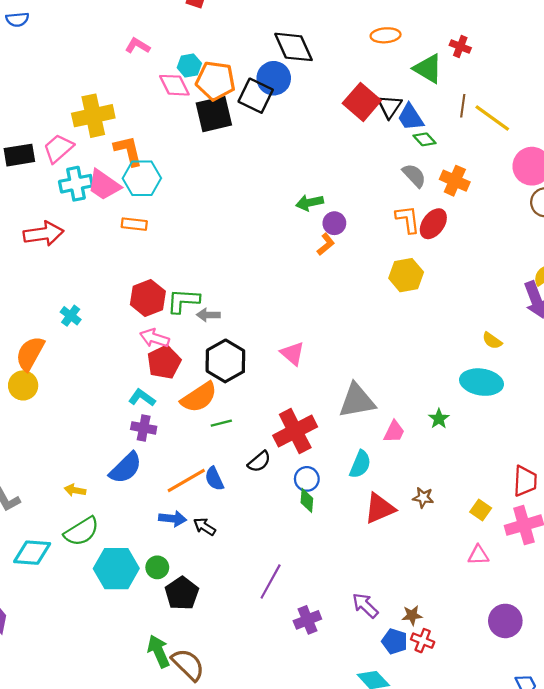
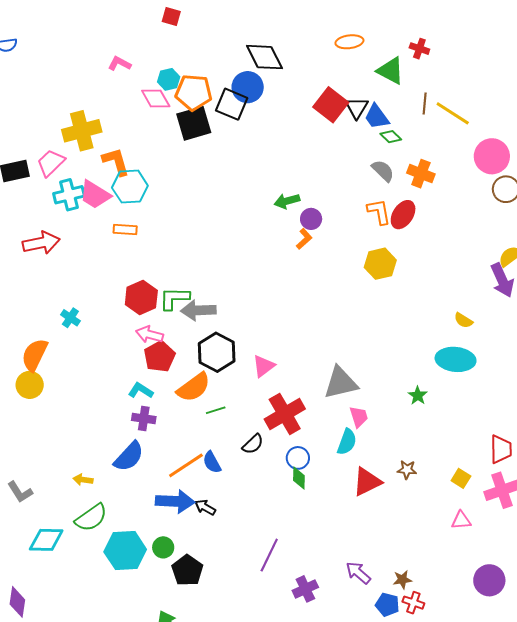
gray arrow: (208, 315) -> (198, 310), size x1.6
pink triangle: (293, 353) -> (264, 366), moved, turned 45
pink trapezoid: (394, 432) -> (359, 417), moved, turned -40
blue arrow: (173, 519) -> (175, 501), size x1.5

